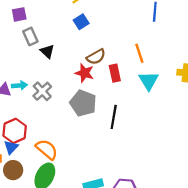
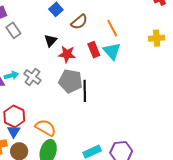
black triangle: (47, 51) -> (51, 41), moved, turned 40
brown semicircle: (96, 57) -> (79, 22), moved
cyan triangle: (149, 81) -> (112, 51), moved
black line: (114, 117) -> (85, 91), moved

